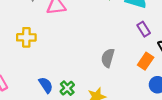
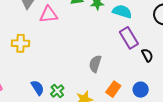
purple rectangle: (144, 29) -> (129, 38), size x1.5
orange rectangle: (146, 61) -> (113, 89), moved

